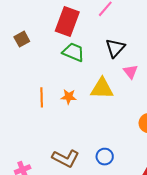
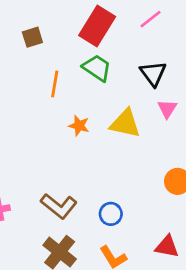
black triangle: (115, 48) -> (153, 74), turned -30
orange line: (42, 97) -> (55, 84), moved

